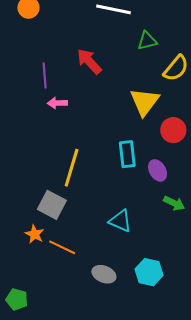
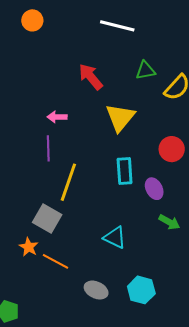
green triangle: (147, 41) -> (145, 70), moved
purple line: (45, 75) -> (48, 148), moved
yellow triangle: (144, 102) -> (120, 117), moved

